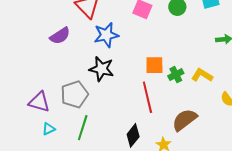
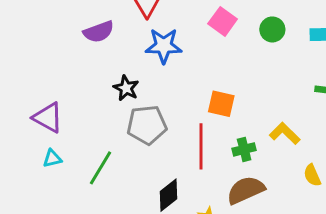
black star: (101, 69) -> (126, 88), moved, size x0.7
green cross: (176, 75) -> (244, 149), moved
gray pentagon: (74, 94) -> (147, 125), moved

